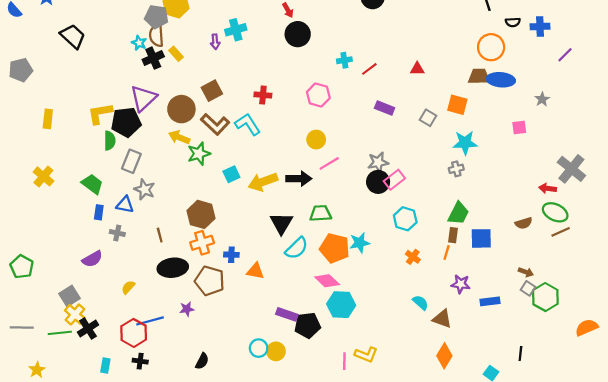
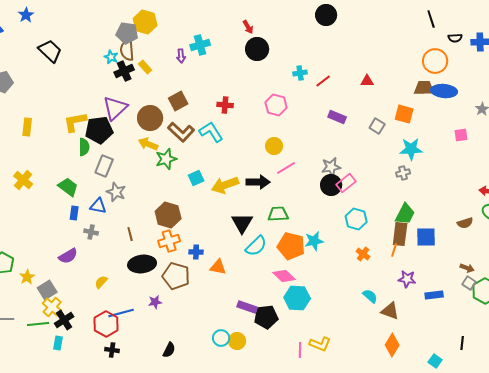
brown rectangle: (453, 235) -> (400, 234), size x1.6
cyan rectangle: (105, 365) -> (58, 343), moved
yellow star: (37, 370) -> (27, 277), moved

